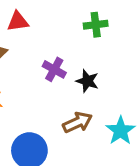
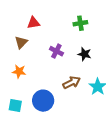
black star: (87, 81) -> (85, 54), moved

